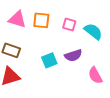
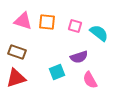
cyan square: (49, 60) -> (57, 72), moved
pink semicircle: (95, 75) -> (90, 80), moved

